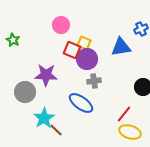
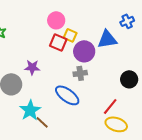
pink circle: (61, 25) -> (56, 20), moved
purple circle: (87, 59) -> (84, 51), moved
purple star: (46, 75) -> (32, 67), size x0.7

